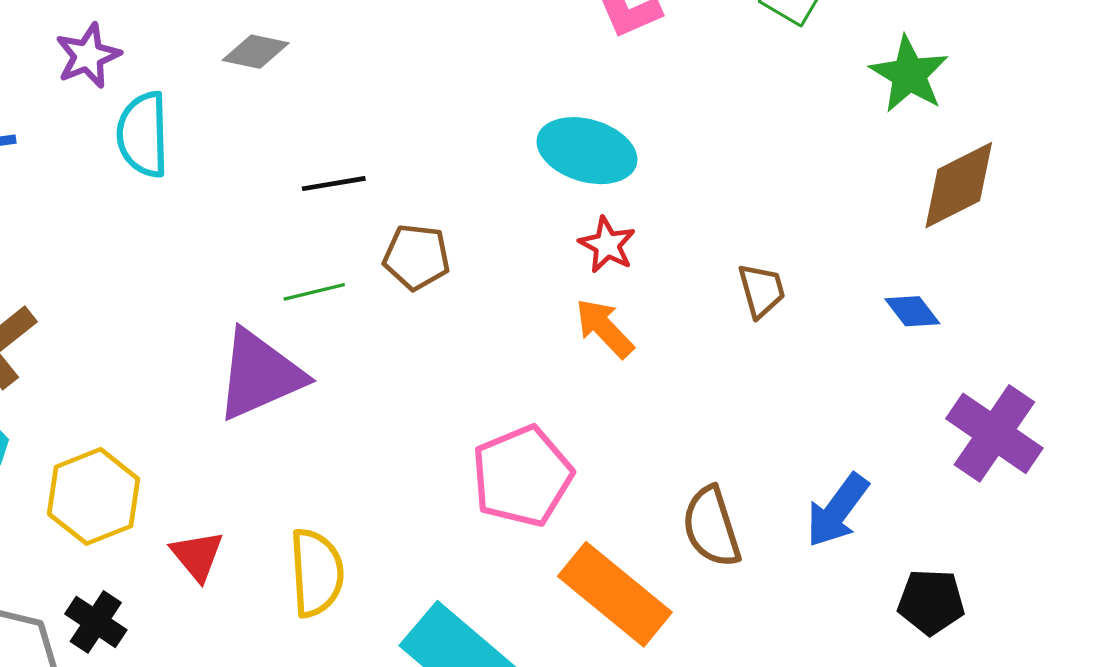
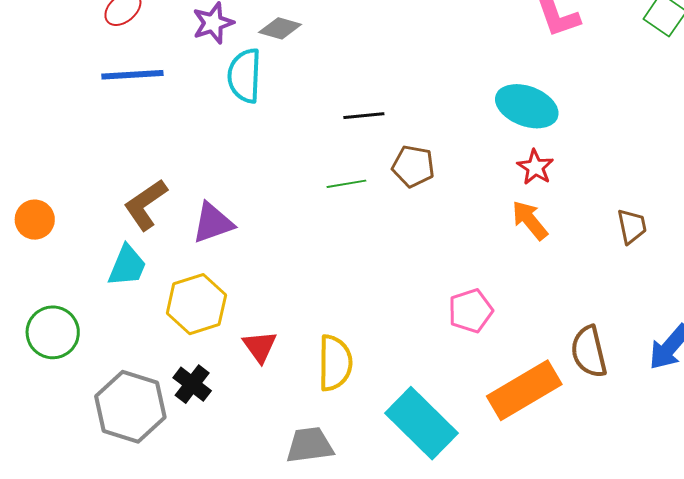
gray diamond: (256, 52) -> (280, 28), moved
brown trapezoid: (762, 290) -> (632, 226), moved
purple triangle: (260, 375) -> (213, 223), moved, size x0.7
pink pentagon: (522, 476) -> (471, 311), size x0.7
orange rectangle: (615, 594) -> (524, 390), turned -74

